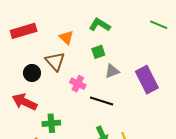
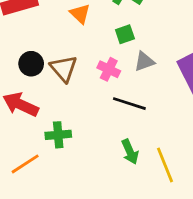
brown triangle: (55, 61) -> (64, 69), moved
pink cross: (78, 84) -> (109, 69), moved

